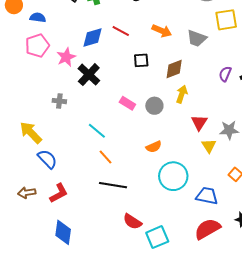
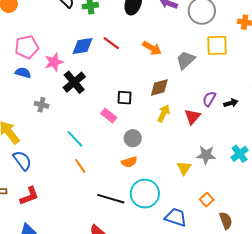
blue semicircle: (38, 18) -> (23, 73), moved
gray trapezoid: (197, 38) -> (186, 60), turned 110
black square: (141, 60) -> (124, 98), moved
gray circle: (154, 106) -> (133, 138), moved
red triangle: (199, 123) -> (192, 117), moved
black line: (113, 185) -> (111, 199), moved

